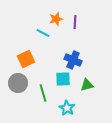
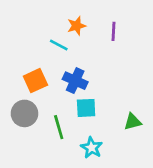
purple line: (75, 22) -> (113, 31), moved
blue cross: (73, 60) -> (75, 81), moved
green triangle: (87, 85) -> (133, 122), moved

